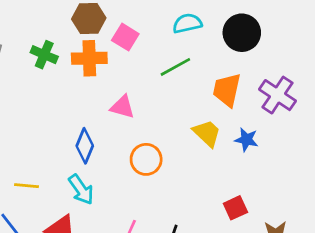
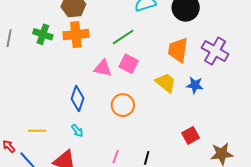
pink square: (125, 37) -> (129, 64), moved
green line: (175, 67) -> (123, 37), moved
cyan arrow: (81, 190) -> (77, 131), size x0.6

